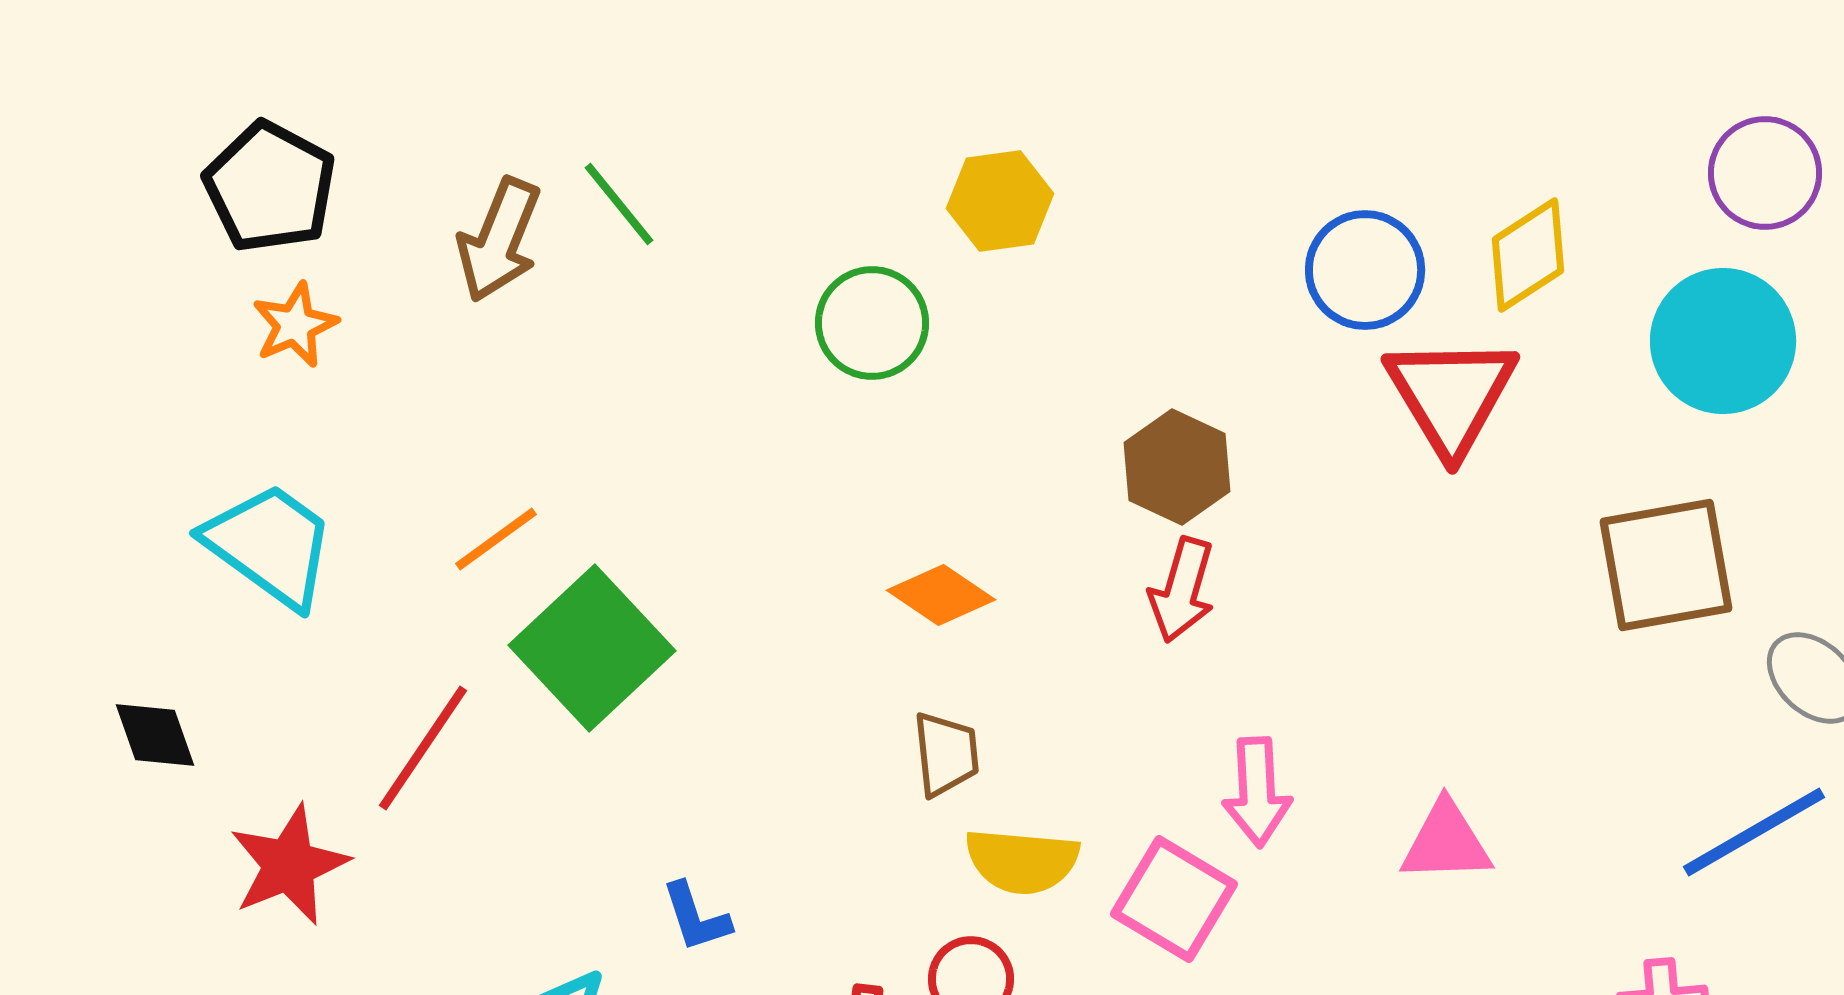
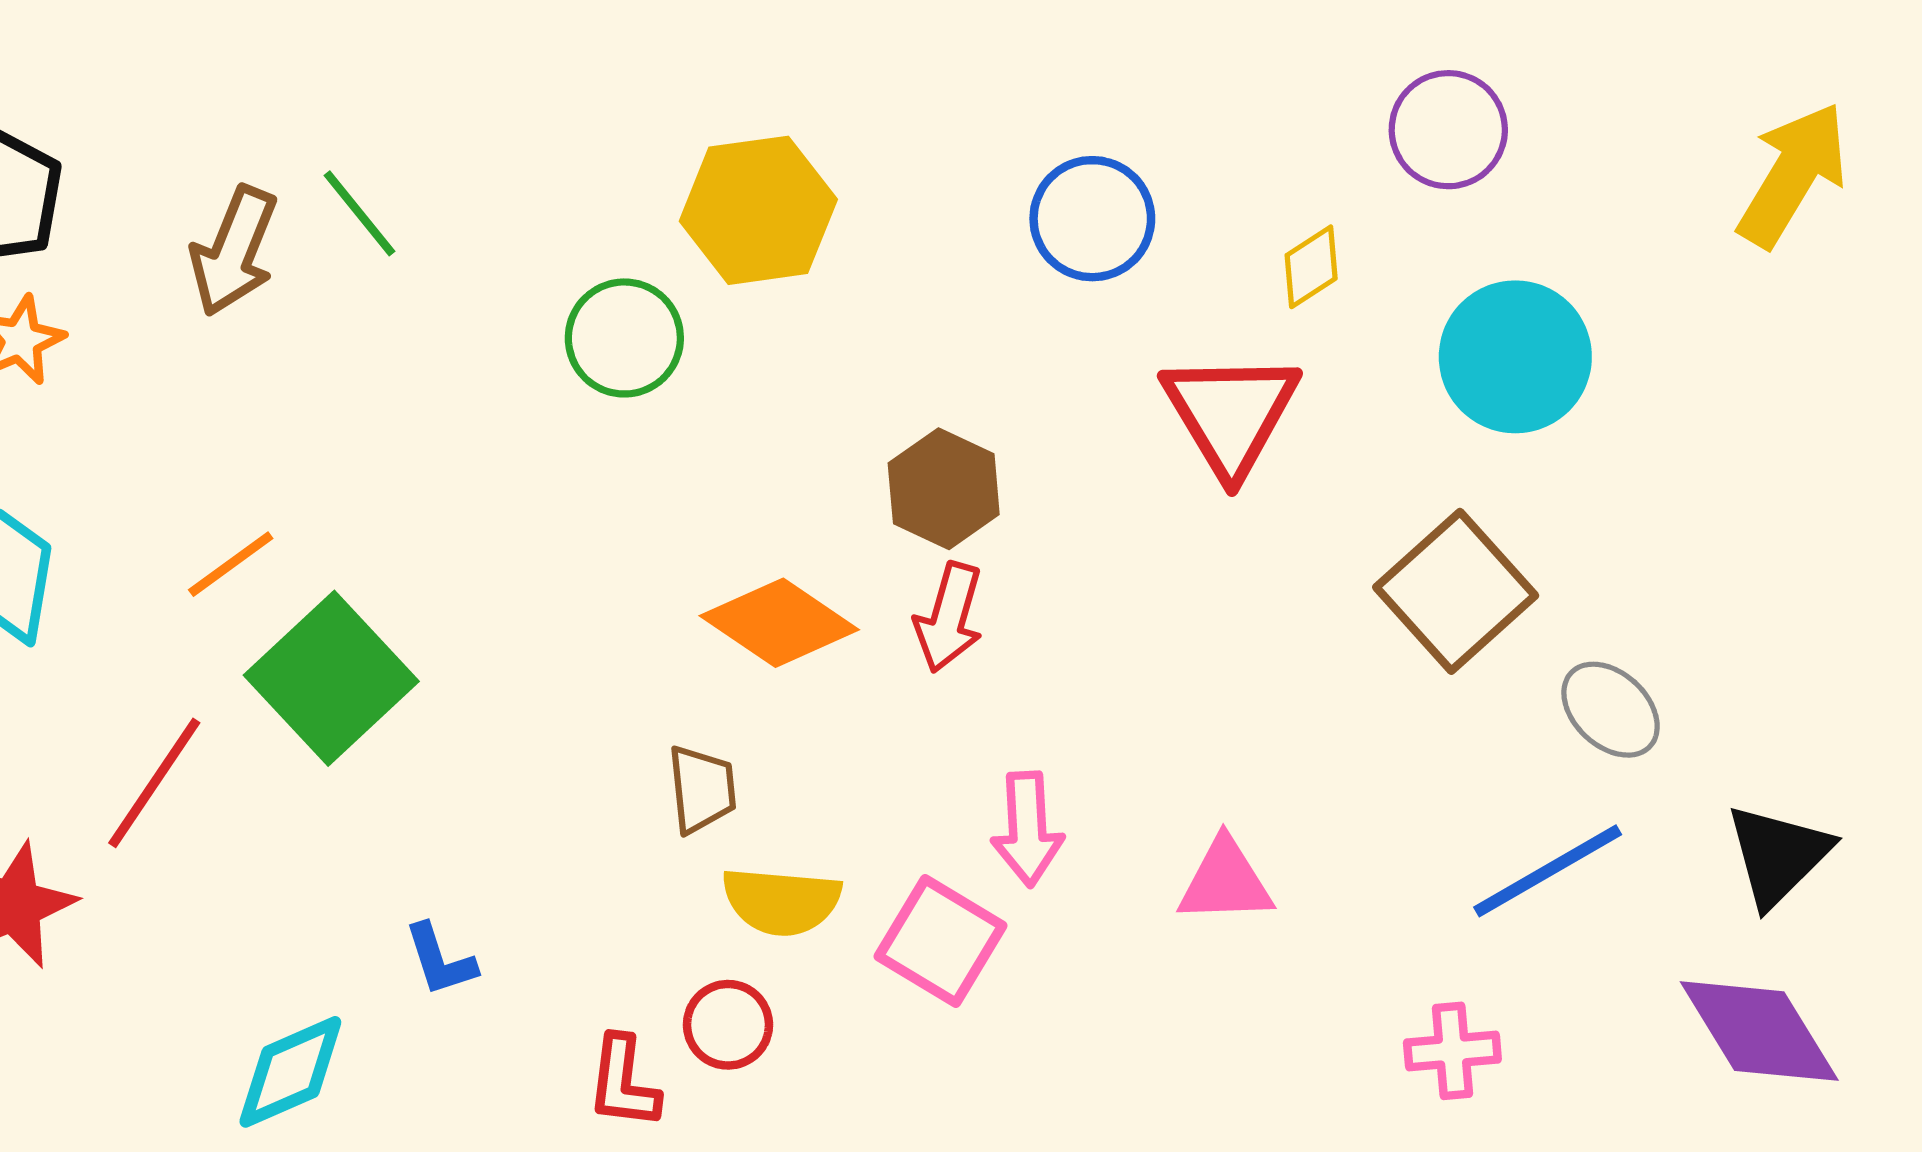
purple circle: (1765, 173) -> (1448, 130), moved
yellow hexagon: (1000, 201) -> (758, 210), size x1.4
yellow diamond: (1528, 255) -> (1311, 267), size x0.7
blue circle: (1365, 270) -> (1092, 219), moved
brown square: (1666, 565) -> (1456, 591), turned -32
orange diamond: (941, 595) -> (779, 623), moved, size x1.4

